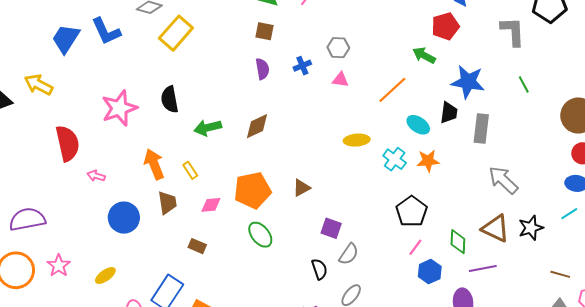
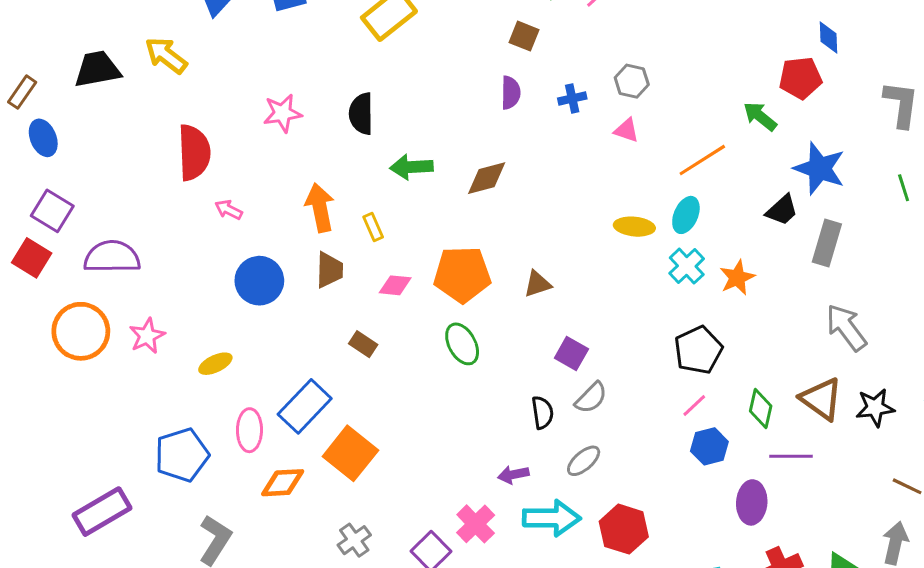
pink star: (119, 108) -> (282, 113), size x0.7
black trapezoid: (449, 113) -> (782, 210), turned 30
cyan ellipse: (418, 125) -> (686, 215), moved, turned 70
orange star: (428, 161) -> (737, 278), turned -30

